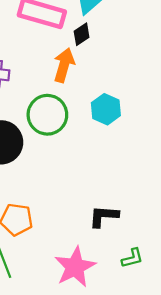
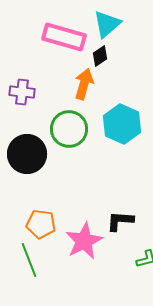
cyan hexagon: (106, 109) -> (122, 124), size x1.4
pink star: (75, 267) -> (84, 241), moved

